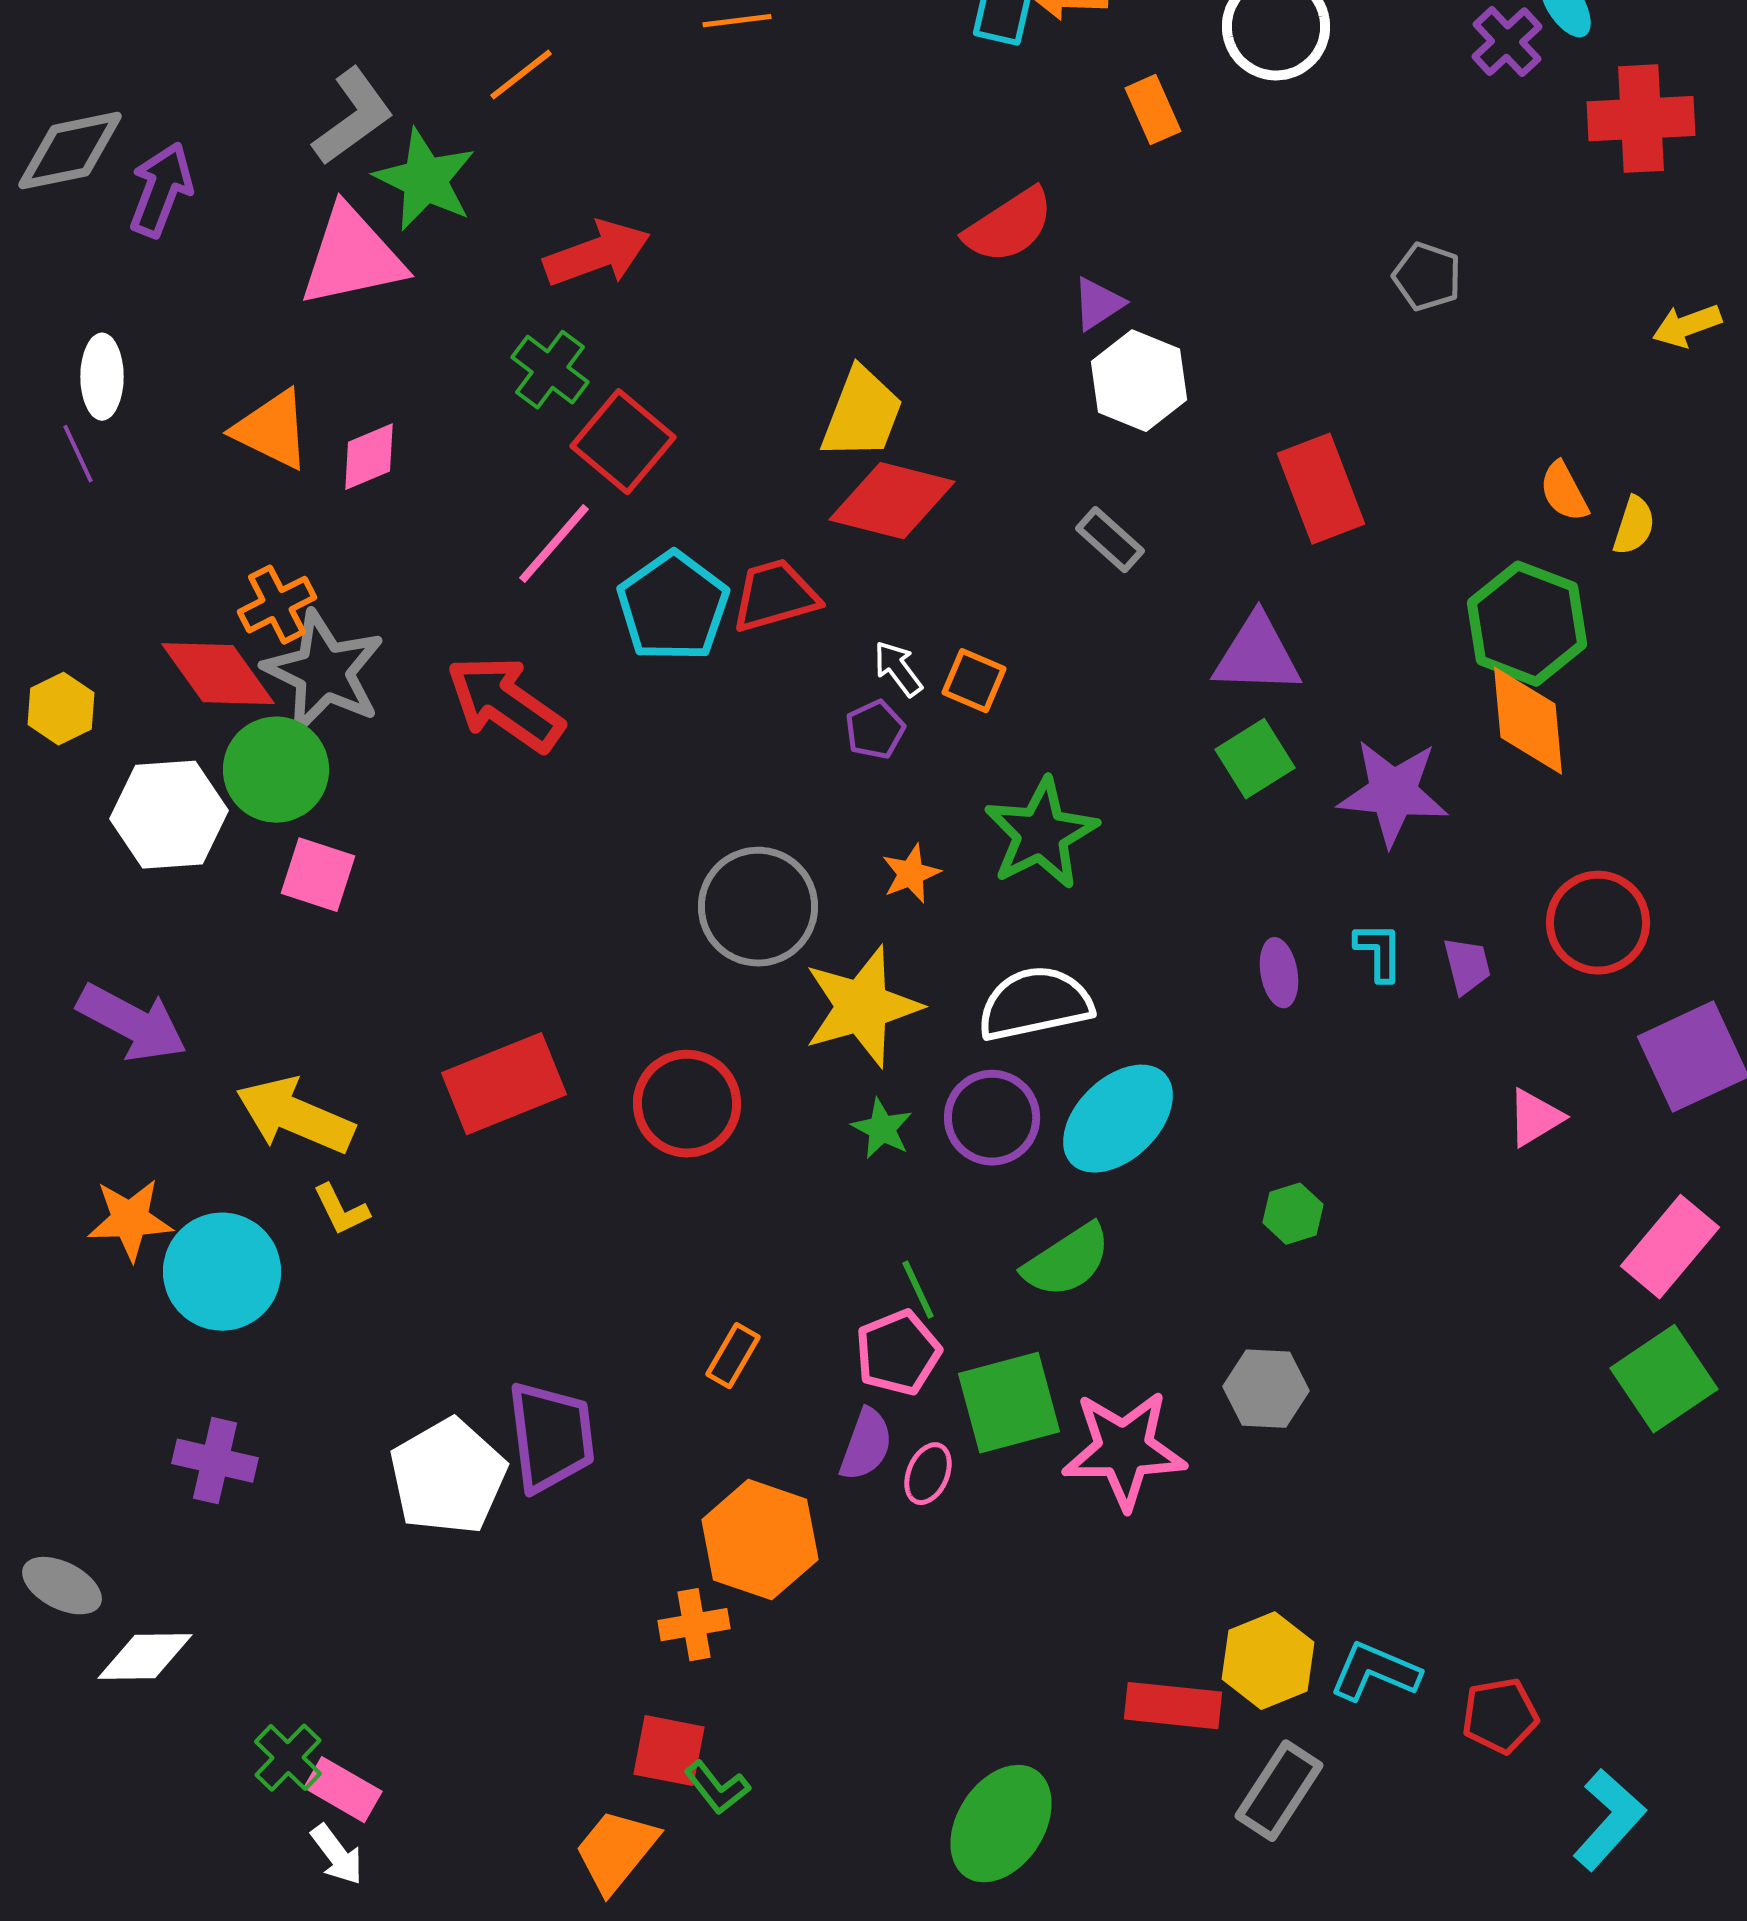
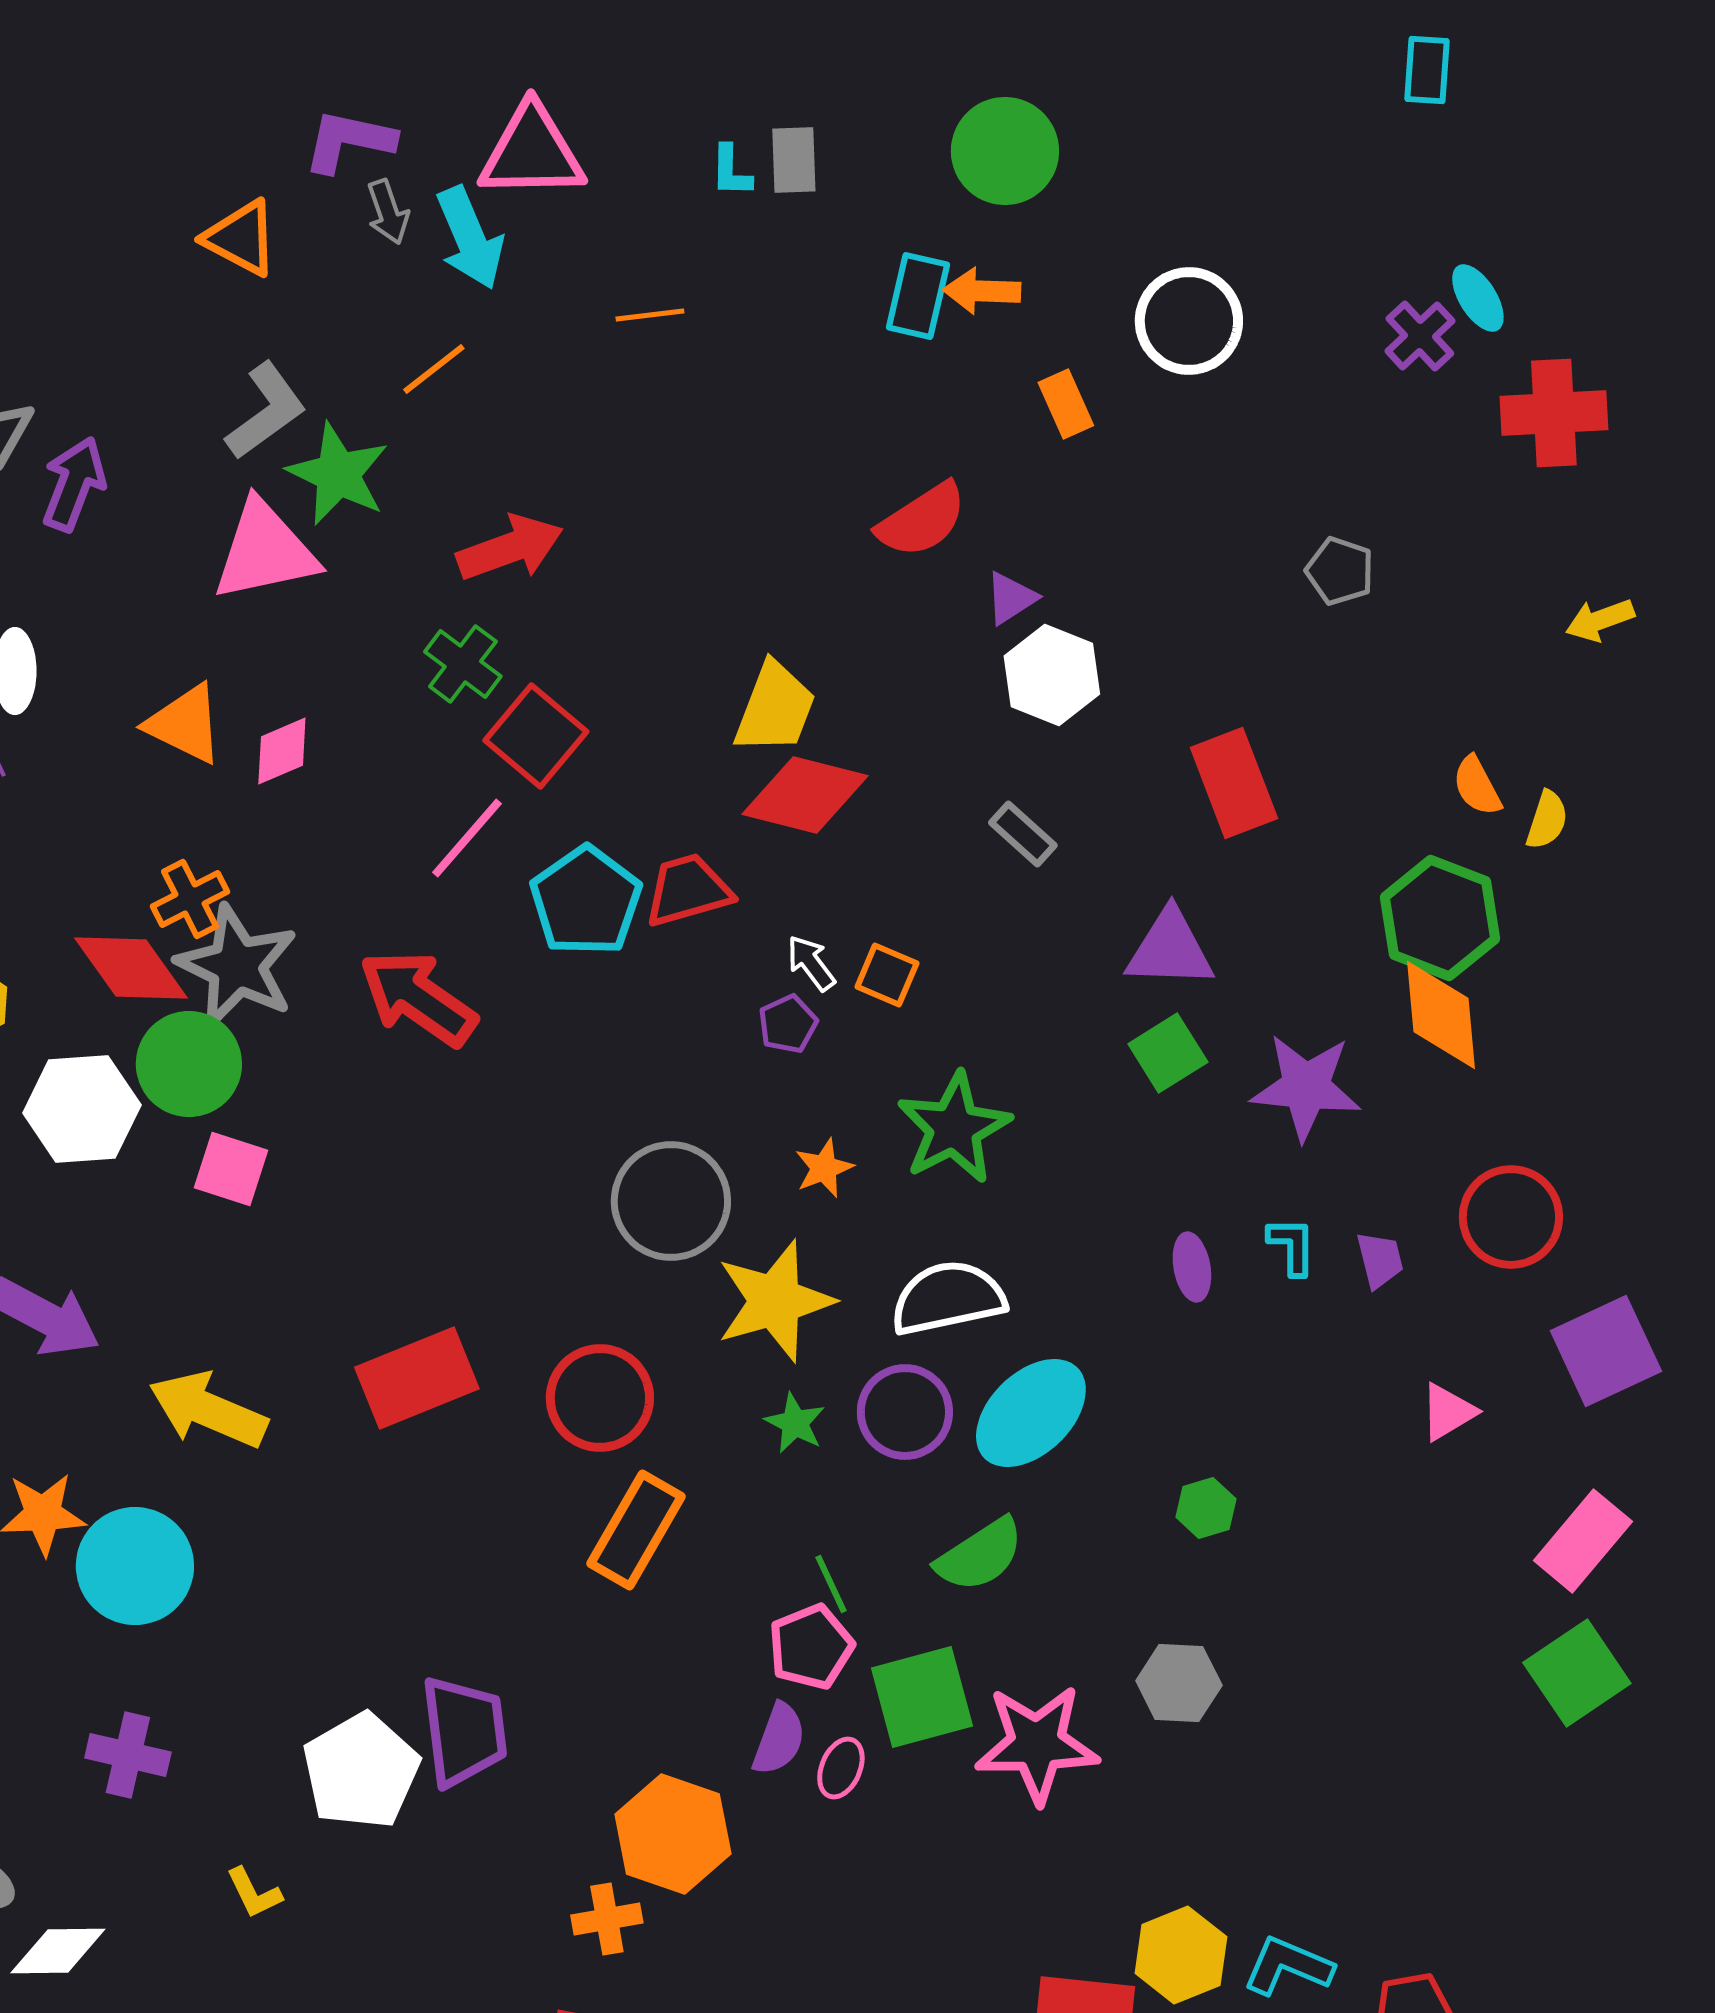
yellow L-shape: (341, 1210) -> (254, 1893), moved
orange rectangle: (733, 1356) -> (636, 1530), moved, size x1.8

